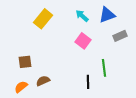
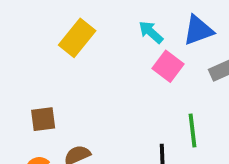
pink square: (83, 41) -> (168, 66), moved

